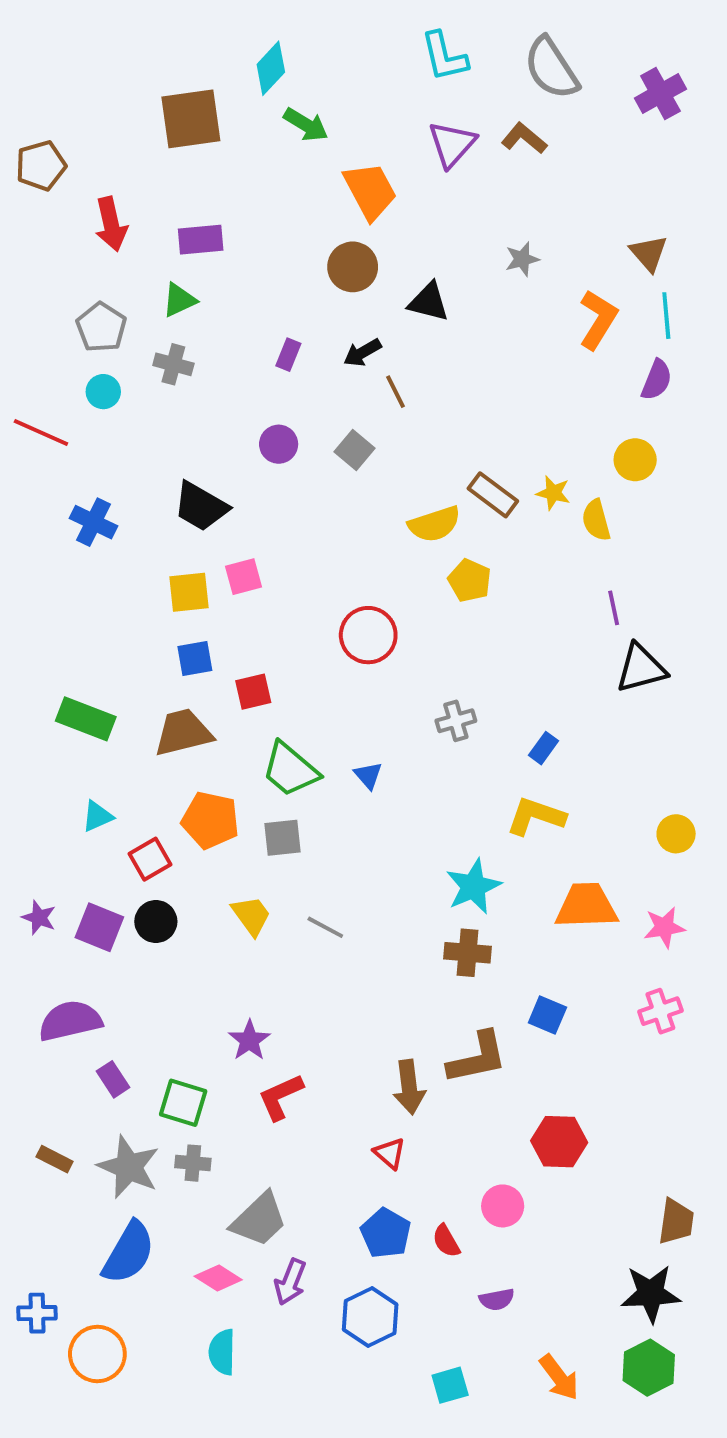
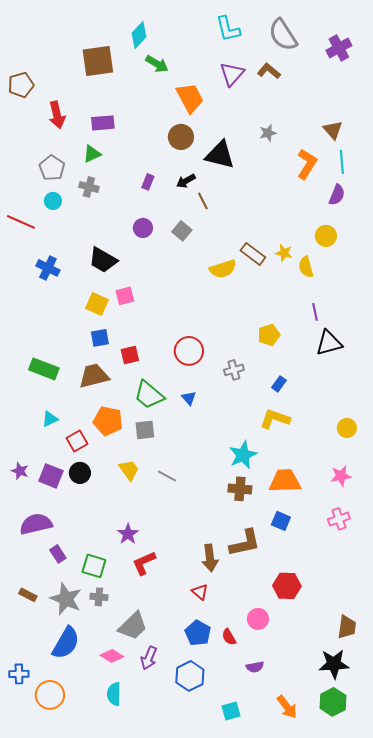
black triangle: (429, 302) -> (220, 155), size x1.4
yellow pentagon: (470, 581) -> (269, 335), moved, turned 30
yellow square: (189, 592) -> (97, 304), turned 30
red circle: (368, 635) -> (189, 351), moved
orange trapezoid: (586, 906) -> (285, 481), moved

